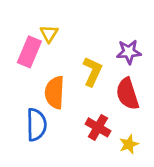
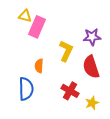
yellow triangle: (49, 34) -> (25, 16), moved, turned -48
pink rectangle: (29, 52) -> (37, 27), moved
orange semicircle: (55, 92) -> (39, 66), size x0.6

